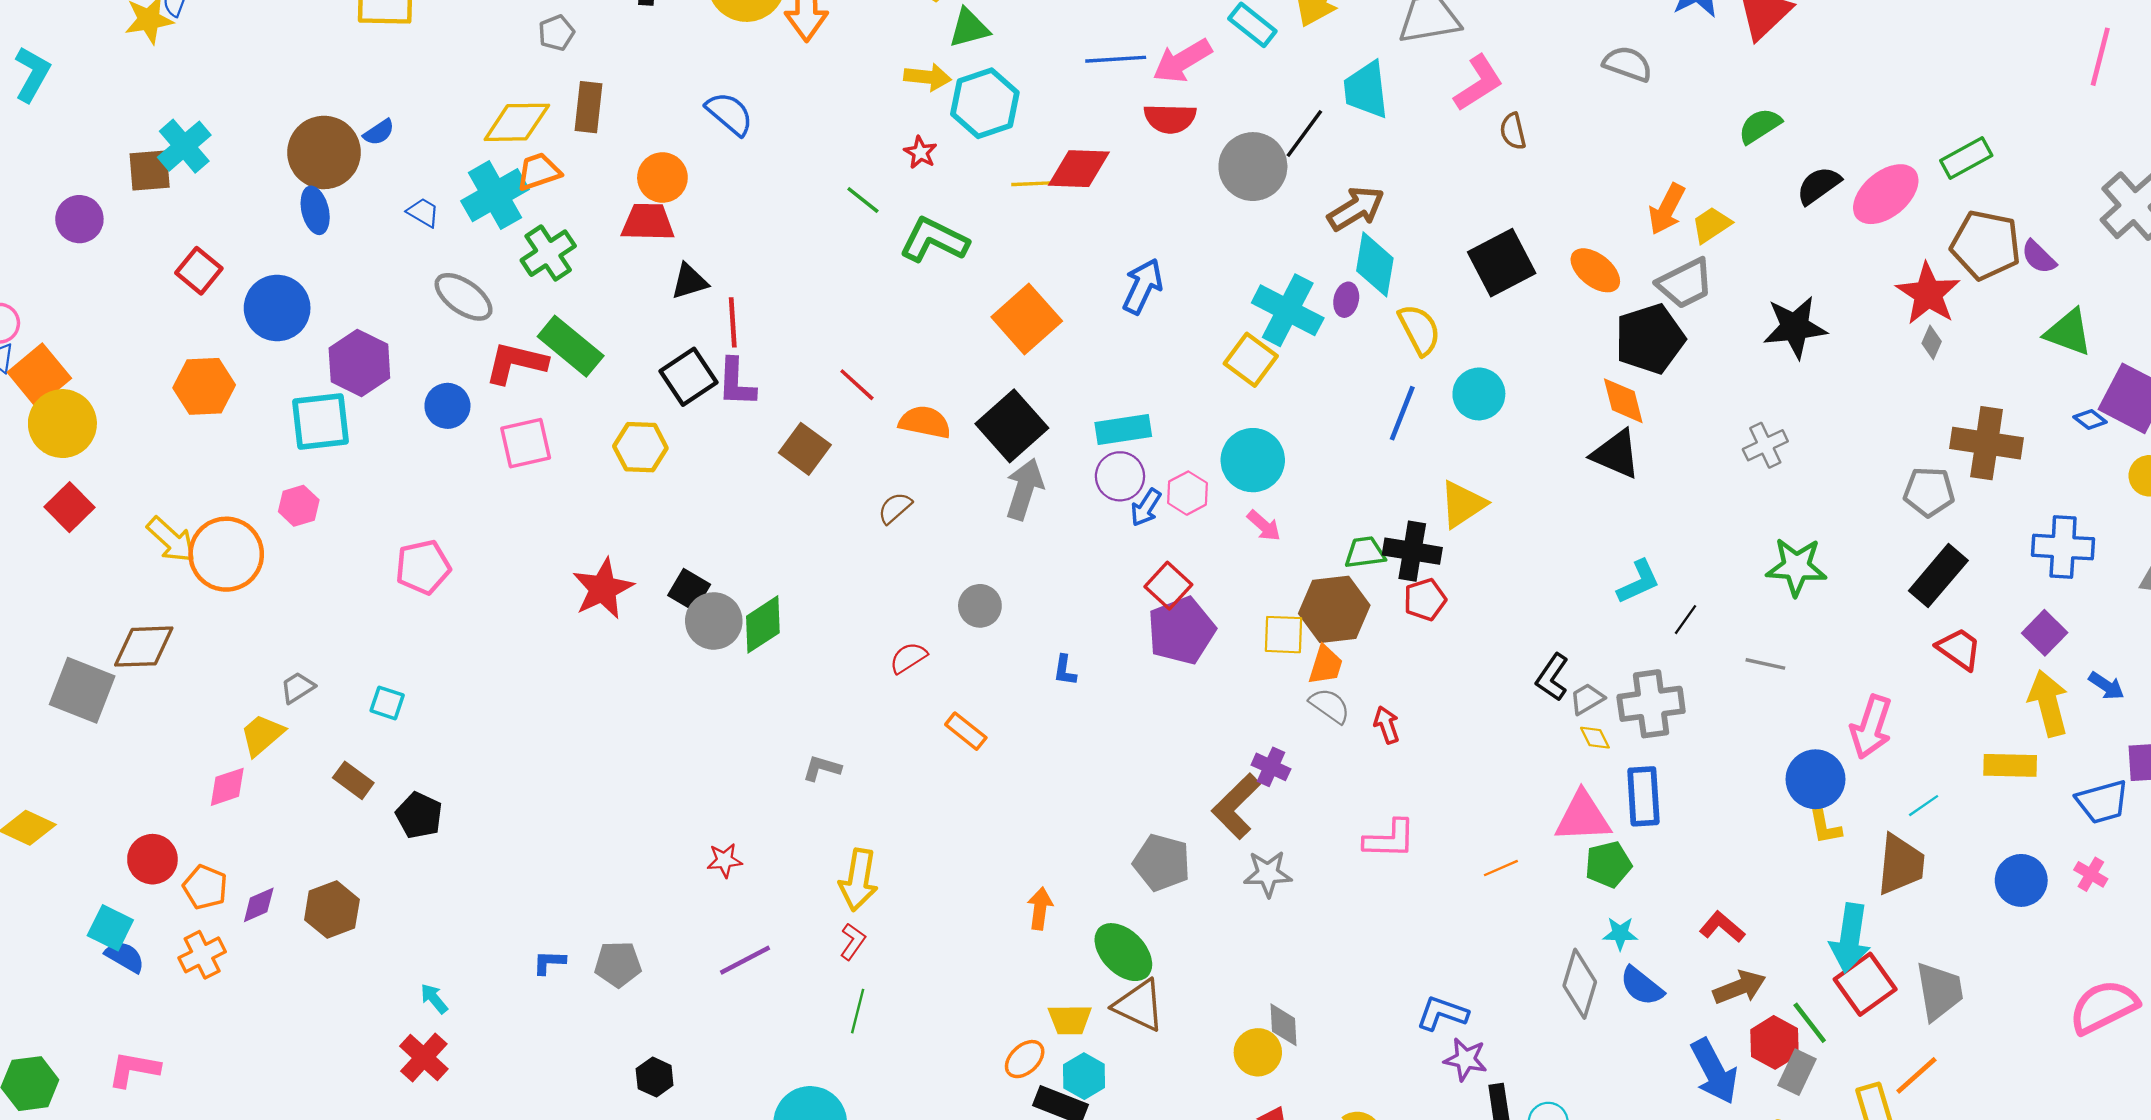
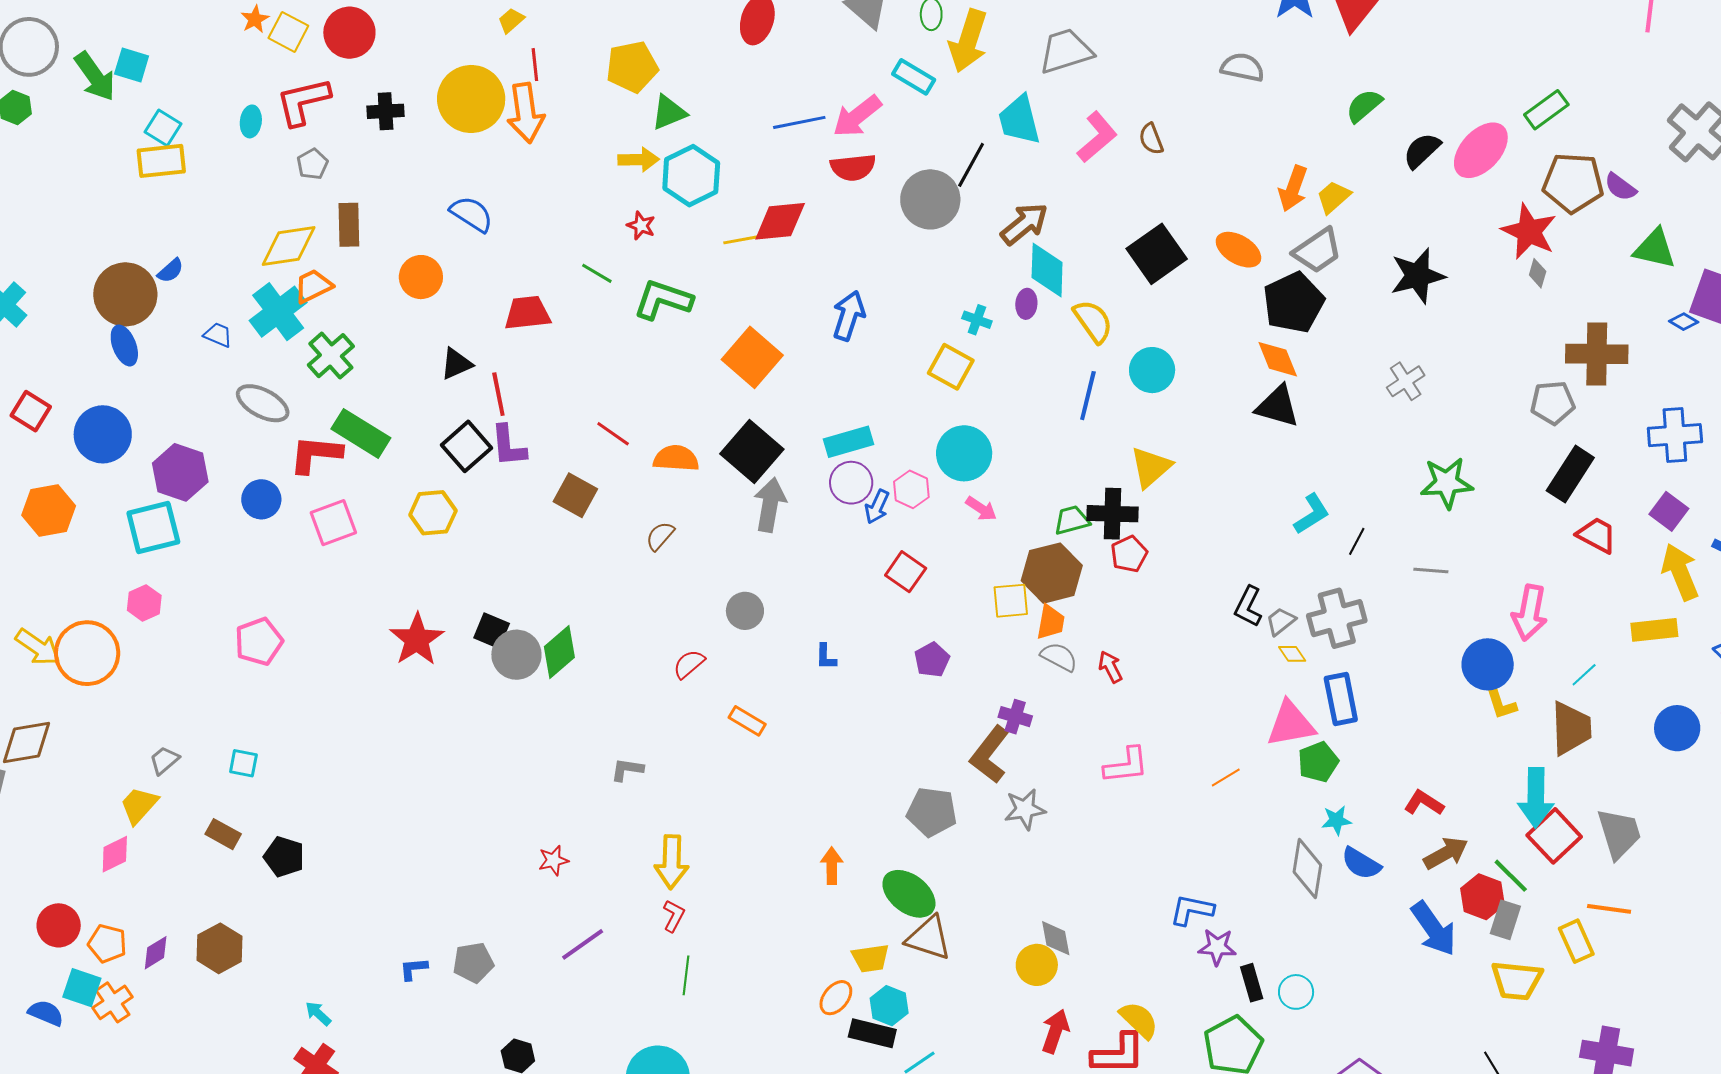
pink L-shape: (1478, 83) -> (1097, 137), moved
red trapezoid: (648, 222) -> (527, 313), moved
cyan cross: (1288, 310) -> (977, 320), size x0.5
purple pentagon: (1181, 631) -> (932, 660), moved, size x0.6
cyan square: (110, 928) -> (82, 988), moved
orange line: (1916, 1075) -> (1609, 909), turned 57

